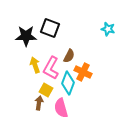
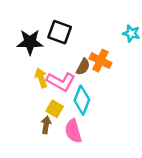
pink L-shape: (51, 68) -> (61, 82), turned -90
orange cross: (83, 72) -> (100, 61), moved

